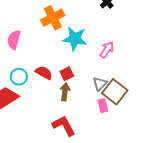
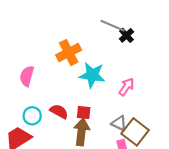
red square: (67, 74) -> (84, 113), turned 32
gray triangle: (100, 84) -> (119, 123), turned -49
brown arrow: (65, 92) -> (81, 132), size x1.4

